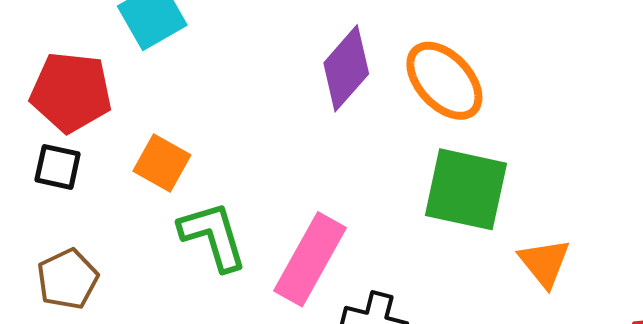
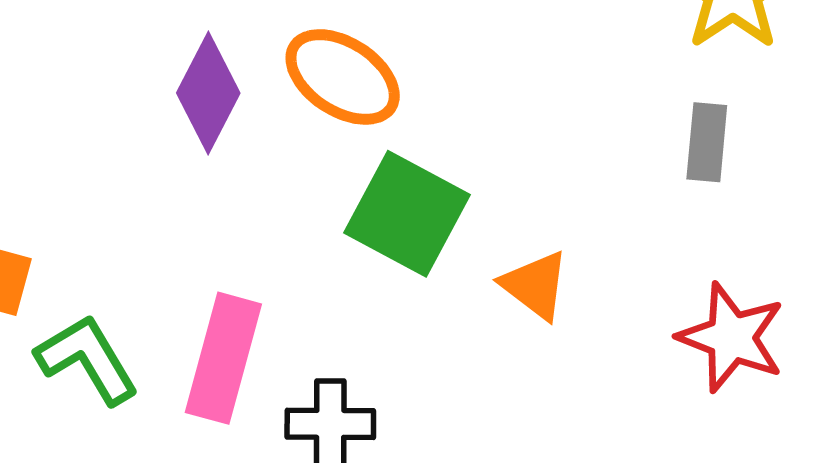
green square: (466, 189) -> (407, 214), turned 30

